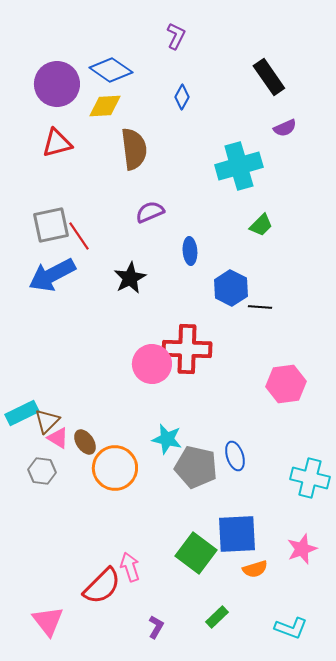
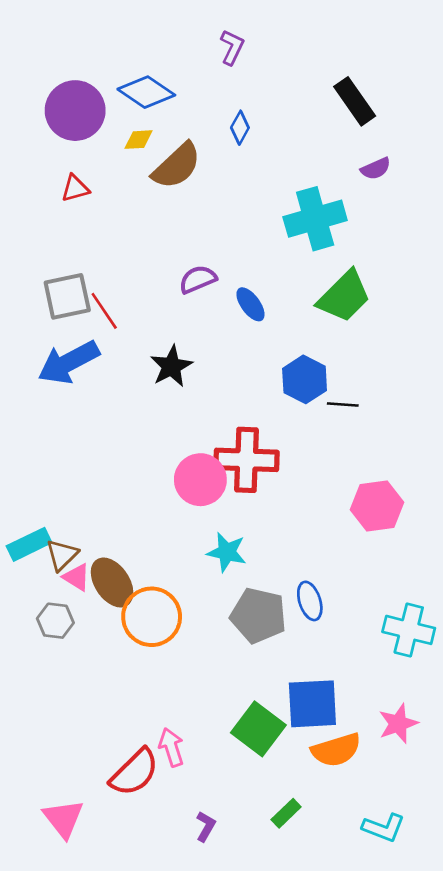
yellow diamond: (105, 106) -> (138, 140), size x0.7
red triangle: (57, 143) -> (75, 188), size x0.7
brown semicircle: (134, 149) -> (177, 166), moved, turned 54
green trapezoid: (261, 225) -> (344, 296), size x1.8
blue ellipse: (190, 251) -> (250, 304), moved, turned -32
cyan star: (167, 439) -> (227, 552), moved
brown ellipse: (85, 442) -> (112, 582), size x1.5
orange semicircle: (255, 569) -> (336, 750), size x1.5

